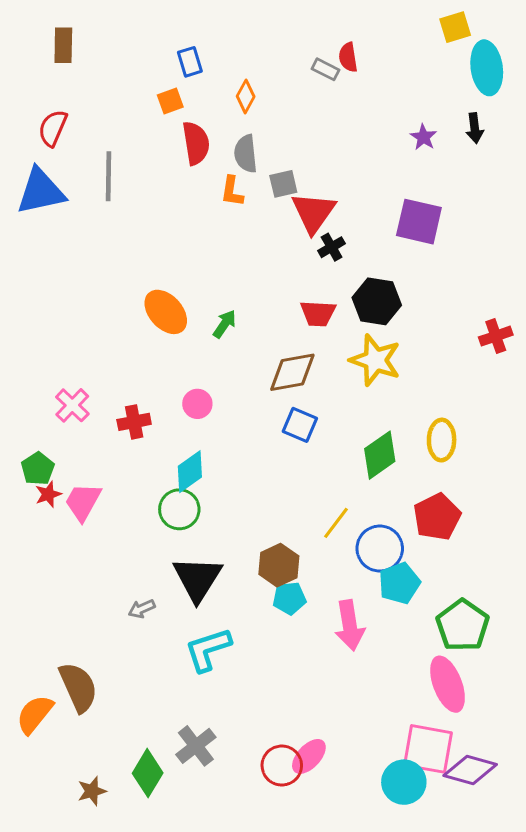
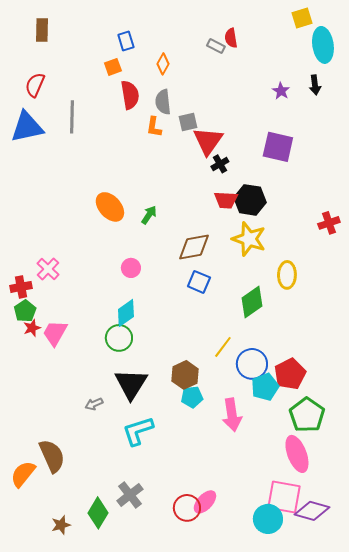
red trapezoid: (318, 313) -> (226, 200), moved
red cross: (134, 422) -> (21, 287), moved
yellow ellipse: (442, 440) -> (287, 275), moved
red pentagon: (437, 517) -> (290, 374), moved

